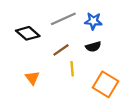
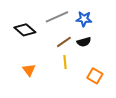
brown line: (61, 50) -> (64, 42), moved
orange square: (105, 84) -> (95, 76), size x0.7

